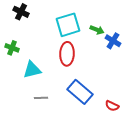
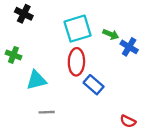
blue rectangle: (80, 92) -> (94, 85), moved, size x0.7

